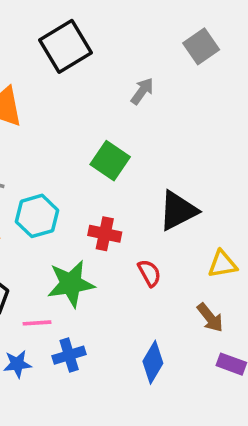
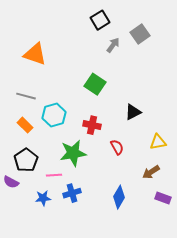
black square: (65, 46) -> (100, 20), moved, size x0.7
gray square: (201, 46) -> (140, 34), moved
black triangle: (178, 211) -> (133, 112), size x0.7
brown arrow: (210, 318) -> (151, 172), turned 96

